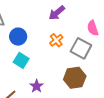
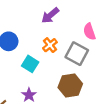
cyan square: (21, 60) -> (30, 64), moved

